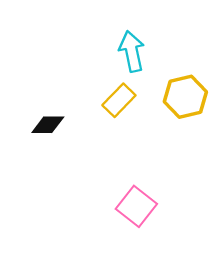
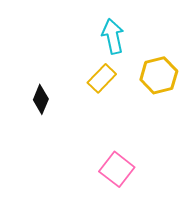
black diamond: (48, 125) -> (41, 99), turned -68

